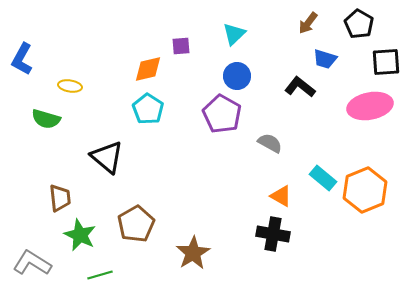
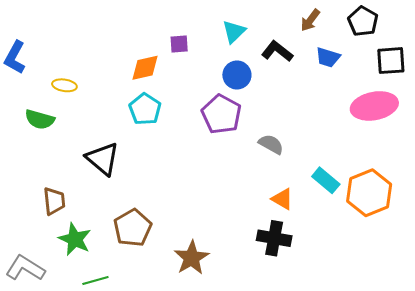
black L-shape: (300, 87) -> (277, 51), moved

